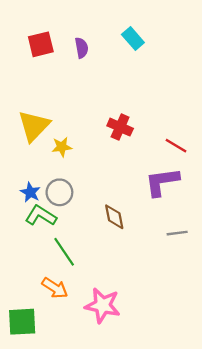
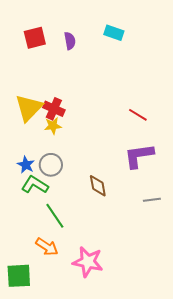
cyan rectangle: (133, 38) -> (114, 33), turned -30
red cross: (120, 127) -> (54, 109), moved
red line: (176, 146) -> (138, 115), moved

